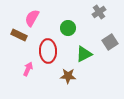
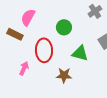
green triangle: (84, 54) -> (80, 53), turned 42

